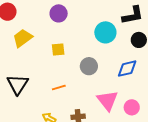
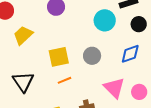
yellow square: (58, 50) -> (59, 57), moved, size x1.5

